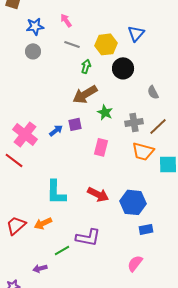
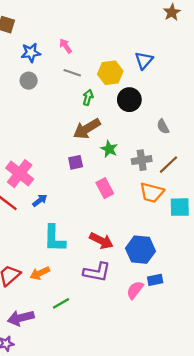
blue arrow: (56, 130) -> (40, 200), moved
pink rectangle: (101, 147) -> (105, 188), turned -42
purple L-shape: (88, 237) -> (97, 272), moved
pink semicircle: (135, 263) -> (135, 290), moved
purple arrow: (40, 268) -> (21, 318), moved, size x1.6

